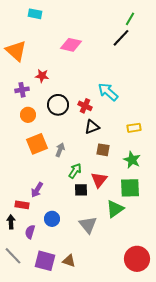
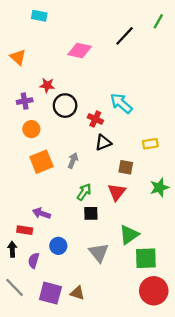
green line: (130, 19) -> (158, 21), moved
black line: (121, 38) -> (125, 36), moved
orange triangle: (16, 51) -> (18, 57), size x0.7
black circle: (58, 105) -> (65, 106), moved
gray arrow: (60, 150) -> (73, 161), moved
brown square: (103, 150) -> (126, 167), moved
green star: (132, 160) -> (159, 187), moved, turned 30
red triangle: (99, 180) -> (117, 192), moved
green square: (130, 188) -> (146, 258), moved
purple arrow: (37, 190) -> (41, 213), turned 77

